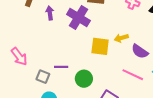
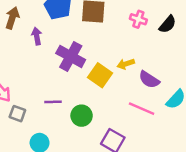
purple cross: (78, 18) -> (71, 57), moved
yellow square: (100, 46) -> (100, 75), turned 30
gray square: (43, 77) -> (17, 114), moved

